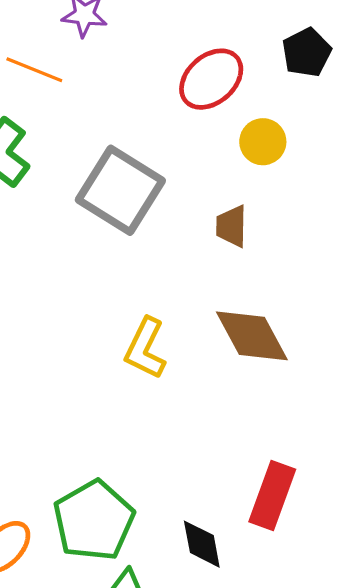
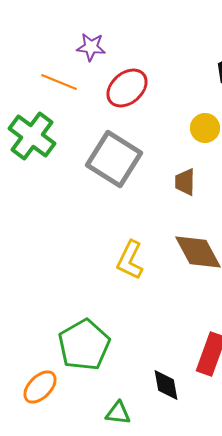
red ellipse: (211, 79) -> (127, 88), moved
green pentagon: (94, 521) -> (84, 345), moved

